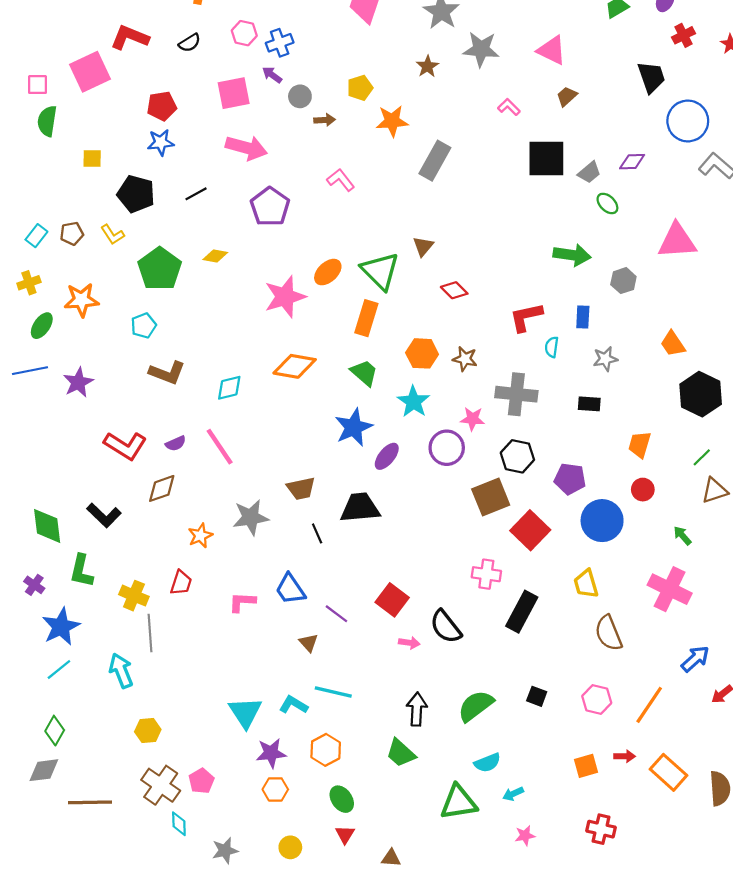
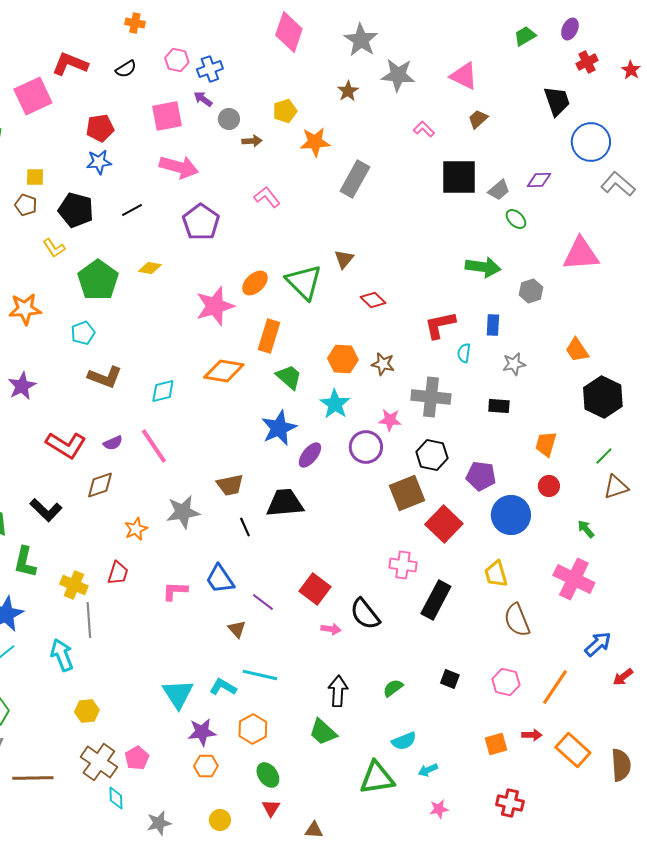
brown pentagon: (72, 233) -> (26, 205), moved, turned 30
orange rectangle: (366, 318) -> (269, 336), moved
green semicircle: (476, 706) -> (393, 688), size x0.6

